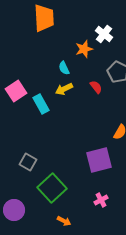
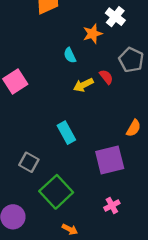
yellow arrow: (64, 89) -> (83, 85), moved
cyan rectangle: (41, 104) -> (66, 133), moved

